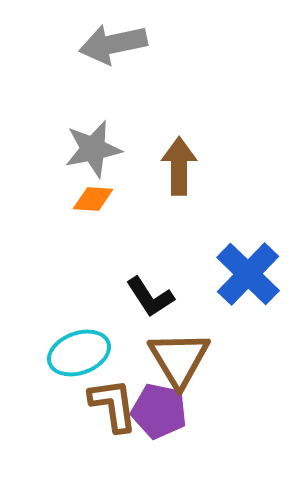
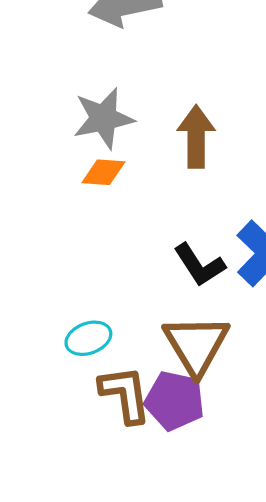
black L-shape: (150, 297) -> (199, 265), moved
cyan ellipse: (79, 353) -> (88, 338), size x0.7

